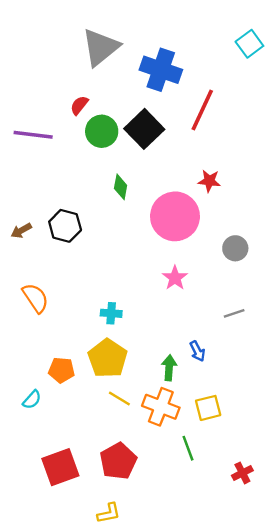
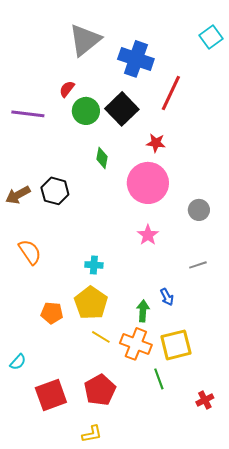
red star: (209, 181) -> (156, 143), moved
brown arrow: (21, 231) -> (18, 195), size x1.4
cyan semicircle: (32, 400) -> (18, 362), moved
yellow square: (208, 408) -> (176, 345), size x1.4

